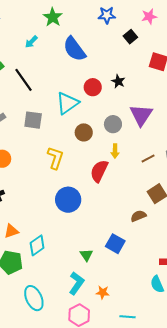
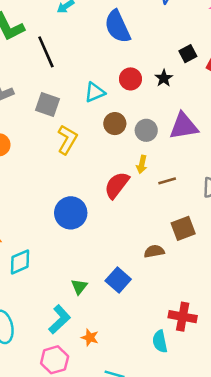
black square: (130, 37) -> (188, 54), moved
cyan triangle: (67, 103) -> (95, 92), size x0.7
purple triangle: (141, 115) -> (184, 126), turned 35
brown circle: (84, 132) -> (115, 124), moved
yellow L-shape: (55, 158) -> (67, 140), moved
brown line: (148, 158) -> (167, 181), moved

